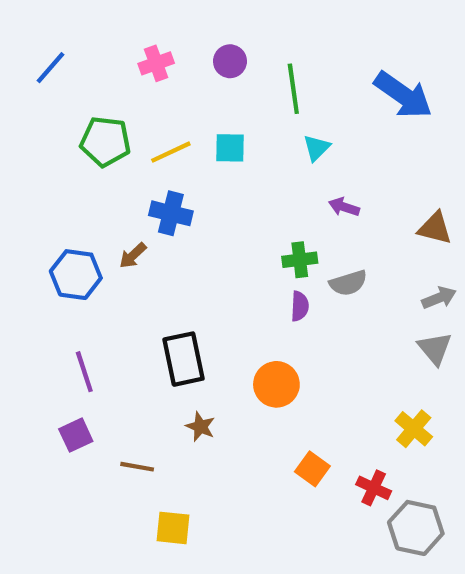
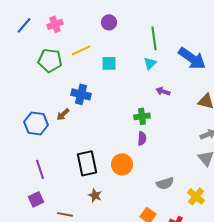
pink cross: (156, 63) -> (55, 24), moved
green line: (293, 89) -> (154, 38), moved
blue arrow: (403, 95) -> (192, 58), moved
yellow line: (171, 152) -> (81, 50), moved
gray semicircle: (348, 283) -> (165, 183), moved
orange circle: (276, 384) -> (122, 164), moved

